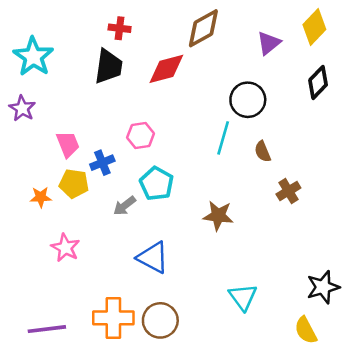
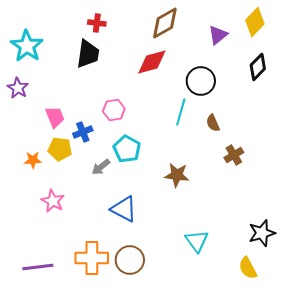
red diamond: (166, 69) -> (152, 62), moved

